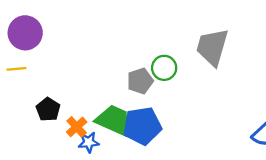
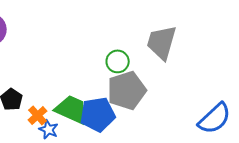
gray pentagon: (140, 81) -> (127, 90), moved, size x1.6
blue star: (89, 142) -> (49, 129), turned 30

